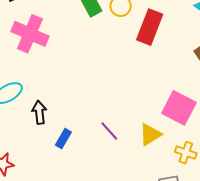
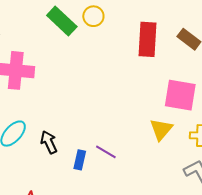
red rectangle: (150, 27) -> (148, 39), moved
purple line: (109, 131) -> (106, 152), moved

